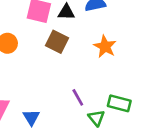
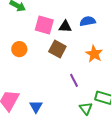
purple line: (78, 97) -> (74, 80), moved

